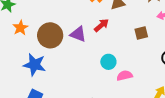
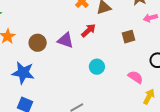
brown circle: (50, 35) -> (38, 43), size x0.7
pink semicircle: (125, 76) -> (135, 77), moved, turned 49

